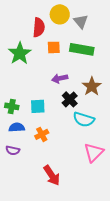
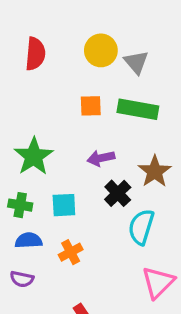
red semicircle: (39, 27) -> (35, 54), moved
green star: (20, 53) -> (34, 156), moved
cyan semicircle: (84, 119) -> (141, 227), turned 90

